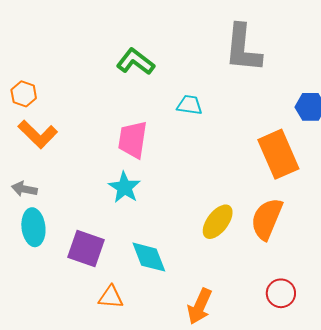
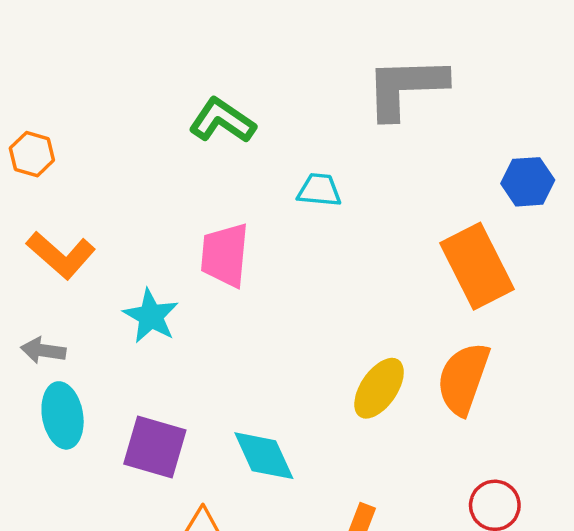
gray L-shape: (243, 48) -> (406, 87), turned 86
orange hexagon: (24, 94) -> (32, 154), moved
cyan star: (124, 187) -> (151, 316), moved

